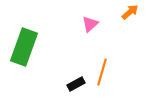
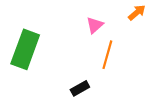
orange line: (102, 72) -> (107, 55), moved

